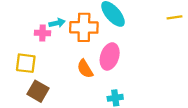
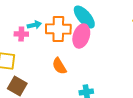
pink ellipse: (110, 56) -> (81, 36), moved

